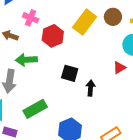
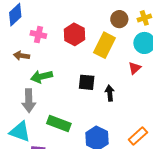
yellow rectangle: (85, 22) -> (104, 45), moved
red hexagon: (53, 36) -> (74, 34), moved
green rectangle: (35, 109) -> (59, 123), turned 60

